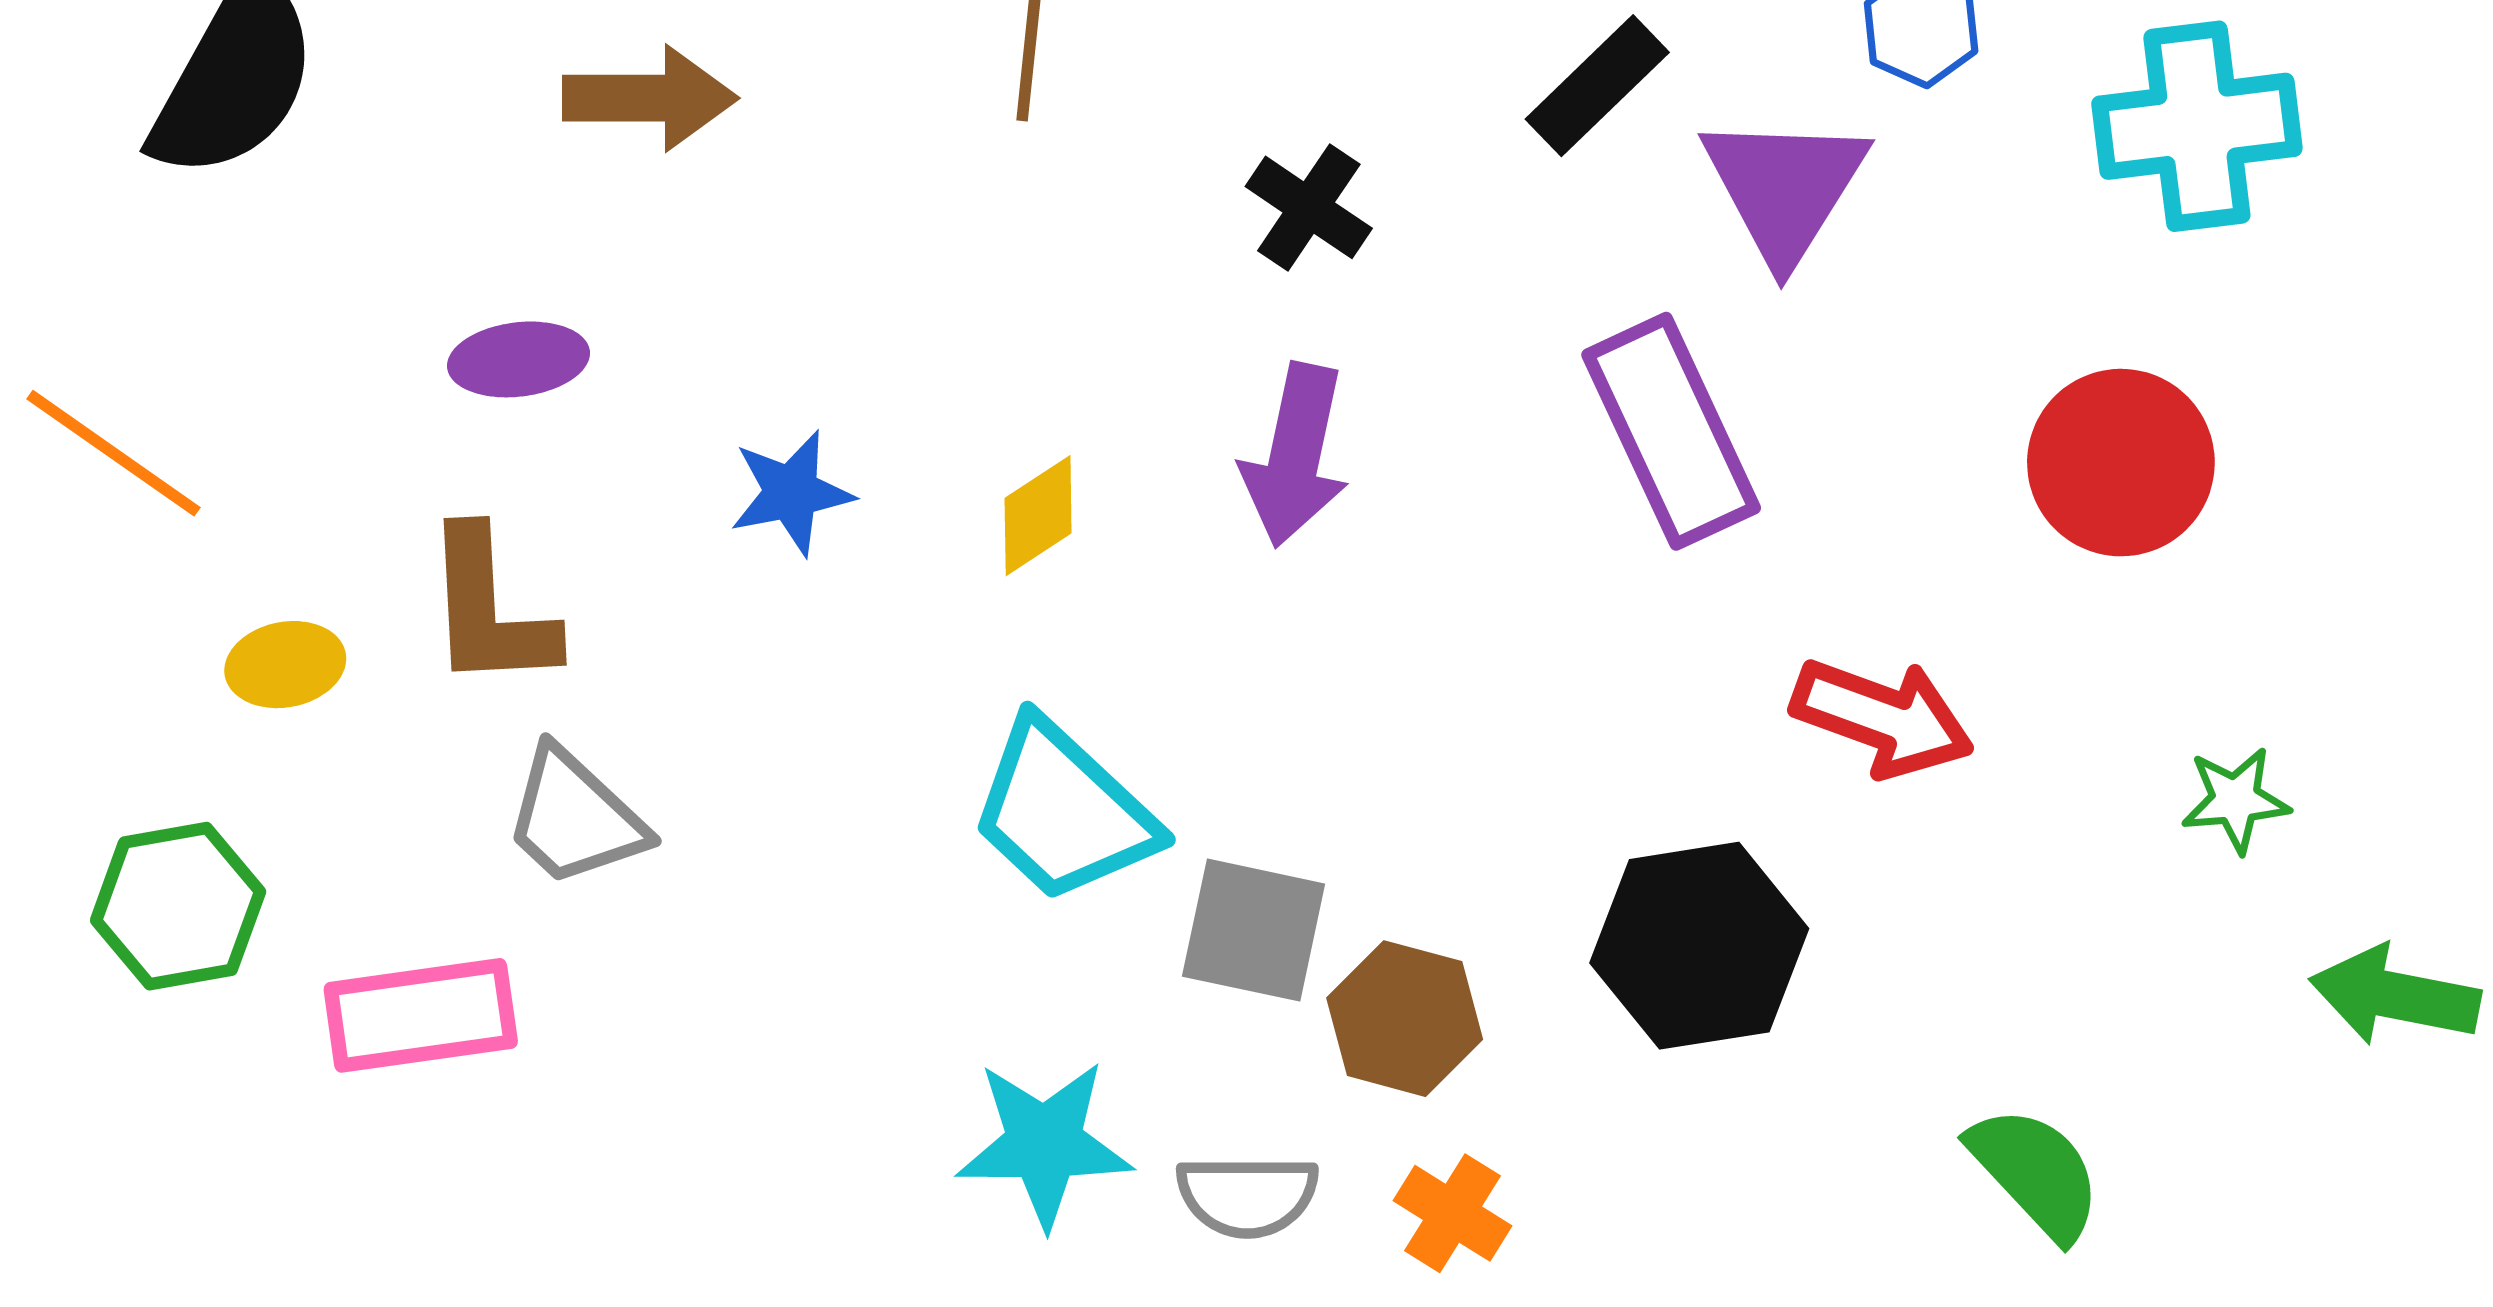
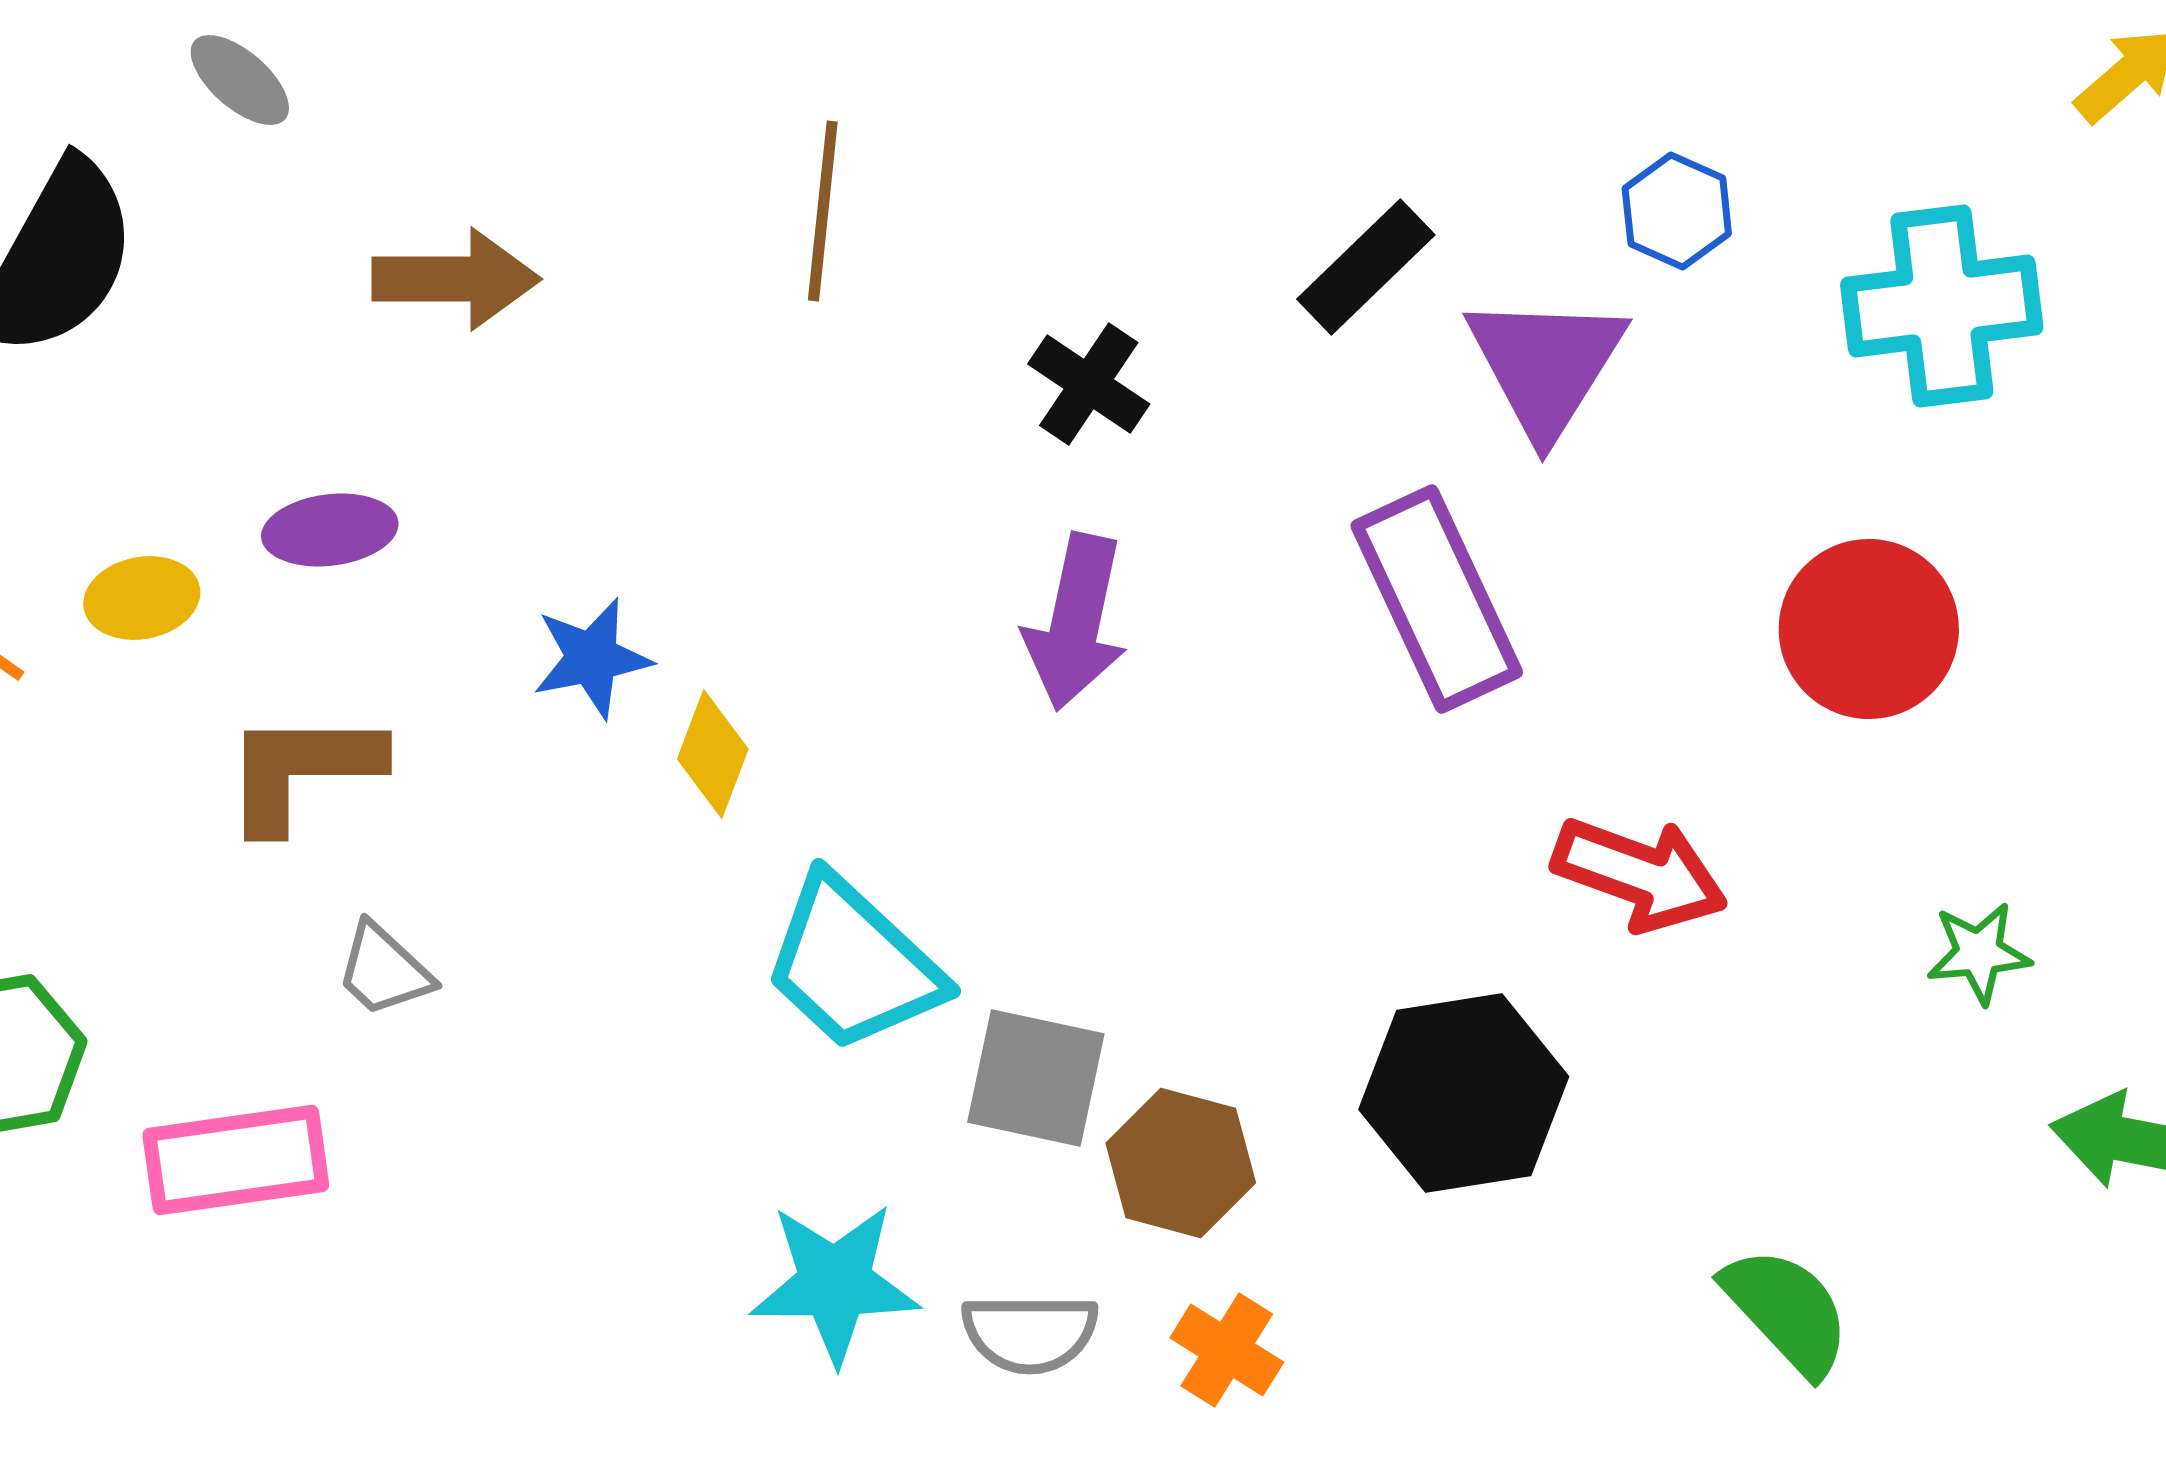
yellow diamond: (1038, 516) -> (713, 754), moved, turned -36
brown L-shape: (489, 609) -> (302, 770), turned 93
yellow ellipse: (285, 665) -> (142, 598), moved
gray trapezoid: (575, 818) -> (384, 970), size x0.7

